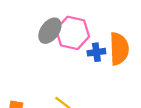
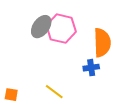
blue cross: (96, 52) -> (91, 68), moved

